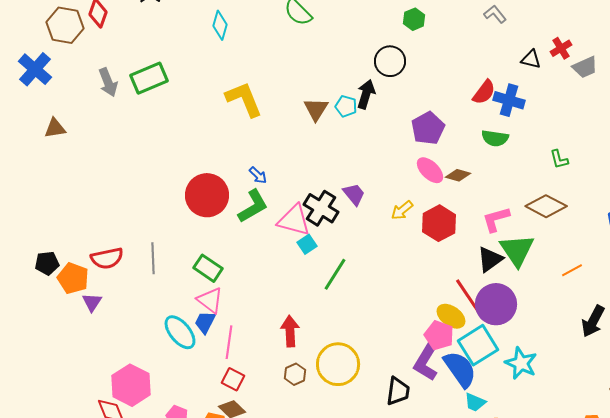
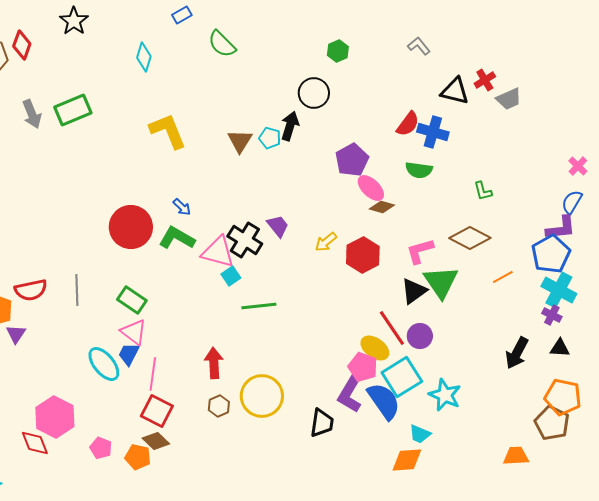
black triangle: (531, 59) -> (455, 91), size x1.4
pink ellipse: (430, 170) -> (371, 188), moved
green L-shape: (253, 206) -> (177, 238), turned -120
orange line: (572, 270) -> (503, 277), moved
green line: (335, 274) -> (259, 306), turned 52
purple circle: (496, 304) -> (420, 336), size x0.6
red square: (233, 379) -> (157, 411), size x1.4
cyan trapezoid: (475, 402) -> (420, 434), moved

